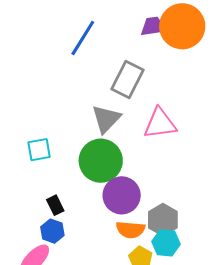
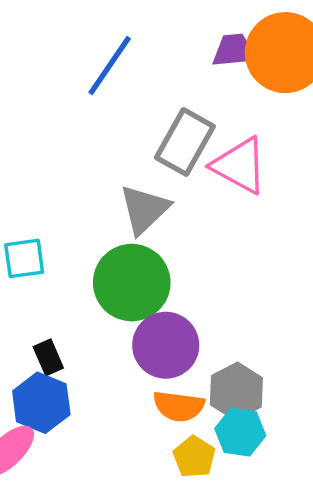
pink triangle: (160, 124) -> (240, 166), moved, turned 33
blue hexagon: (52, 231) -> (41, 403), size x1.4

